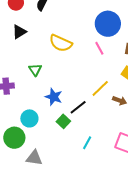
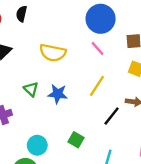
yellow line: (100, 88) -> (97, 86), moved
blue star: (54, 97) -> (58, 94), moved
black line: (78, 107) -> (112, 116), moved

